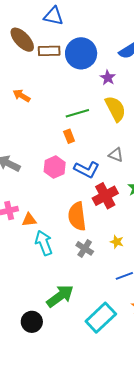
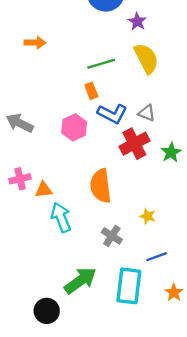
orange arrow: (22, 96) -> (35, 43), turned 150
blue L-shape: (87, 169) -> (112, 114), moved
red cross: (105, 196) -> (134, 144), moved
gray cross: (85, 248) -> (112, 236), moved
cyan rectangle: (101, 318) -> (129, 286), moved, turned -40

